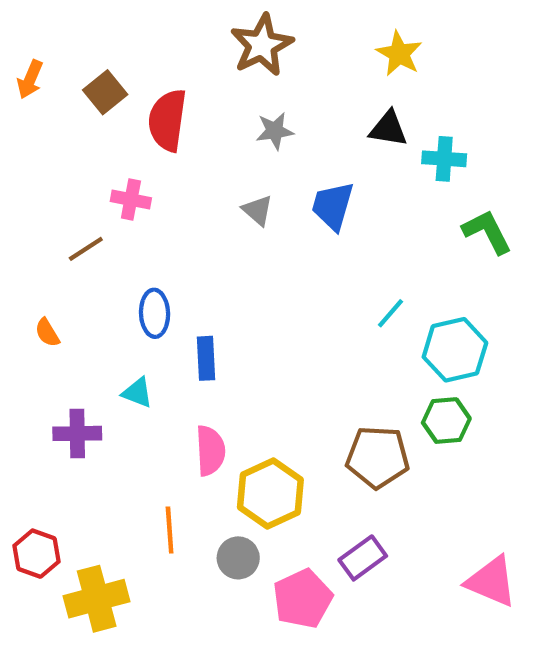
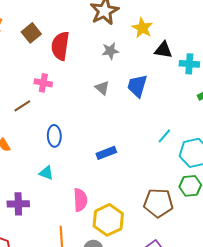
yellow star: (399, 54) -> (142, 28), moved
blue rectangle: (206, 358) -> (106, 153), moved, turned 72
purple cross: (77, 433) -> (18, 204), moved

